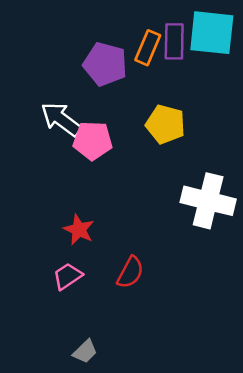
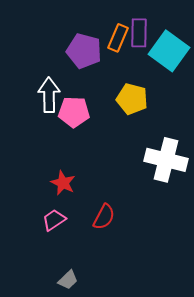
cyan square: (212, 33) -> (169, 51), moved, turned 30
white arrow: (61, 119) -> (49, 95), turned 52

